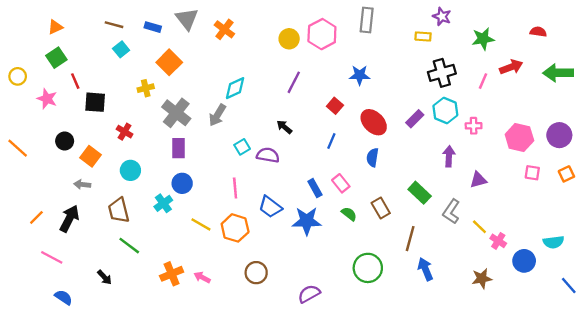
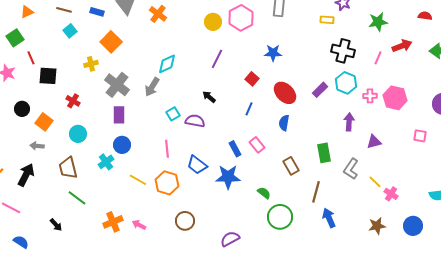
orange triangle: (55, 27) -> (27, 12), moved
black cross: (442, 73) -> (343, 51), turned 30
pink hexagon: (519, 137) -> (395, 98), moved
green rectangle: (420, 193) -> (324, 153), turned 36
green semicircle: (349, 214) -> (264, 193), moved
blue circle: (524, 261) -> (413, 226), moved

